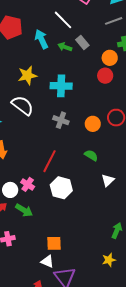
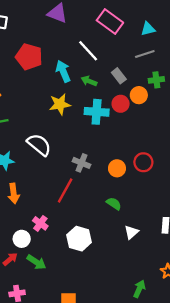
gray rectangle: (82, 42) -> (119, 76), moved
yellow star: (27, 75) -> (60, 104), moved
red circle: (105, 76) -> (121, 104), moved
cyan cross: (61, 86) -> (97, 112), moved
red line: (50, 161) -> (65, 190), moved
pink cross: (28, 184) -> (40, 223), moved

